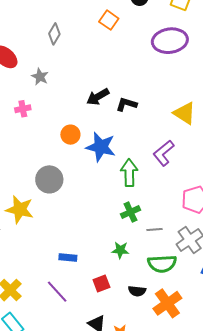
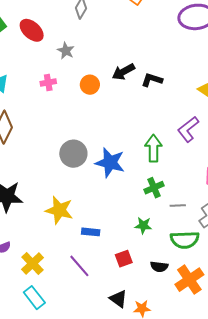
orange circle: (70, 135) -> (90, 85), moved
blue star: (101, 147) -> (110, 163), moved
yellow star: (20, 210) -> (59, 210), moved

